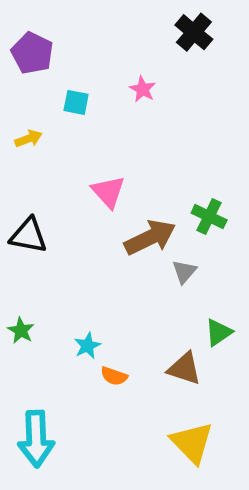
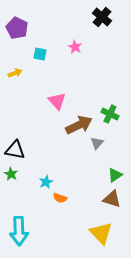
black triangle: (29, 235) -> (15, 150), moved
brown triangle: (184, 369) -> (112, 199), moved

